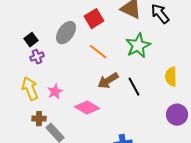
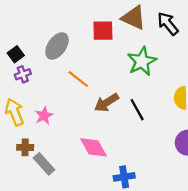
red square: (94, 19) -> (103, 31), moved, turned 30
orange line: (98, 52) -> (78, 79), moved
pink diamond: (87, 108) -> (94, 147), moved, turned 30

